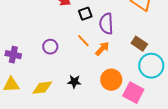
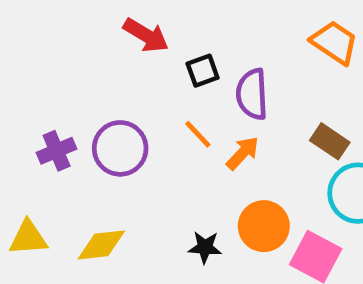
purple circle: (50, 47) -> (120, 148), size x1.5
purple cross: (13, 55) -> (57, 151), moved, turned -35
black star: (74, 82) -> (205, 247), moved

